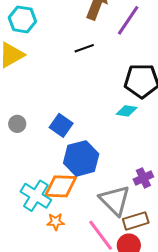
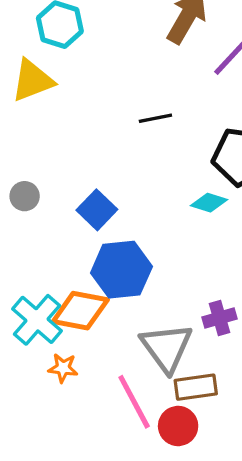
black line: (84, 48) -> (155, 118), moved

